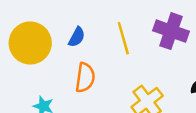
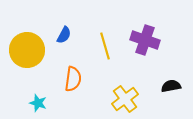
blue semicircle: (77, 37) -> (64, 35), moved

